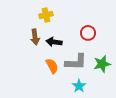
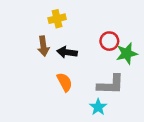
gray L-shape: (76, 62) -> (111, 85), moved
green star: (102, 64) -> (127, 53), moved

